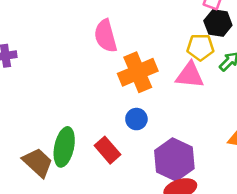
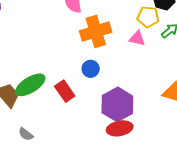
pink triangle: (190, 75) -> (137, 38), size x0.7
green ellipse: (64, 147) -> (30, 85), turned 40

